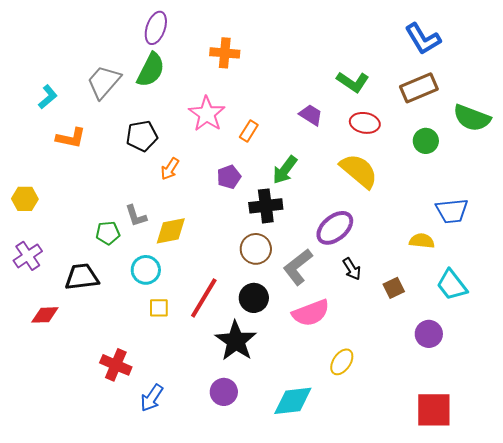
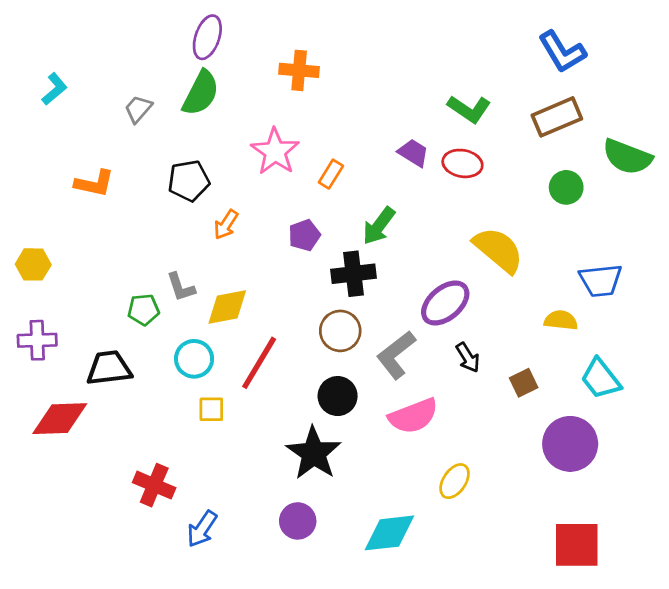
gray trapezoid: (104, 82) -> (138, 109), size x0.6
cyan L-shape: (48, 97) -> (54, 89), moved
red ellipse: (365, 123) -> (462, 163), moved
yellow semicircle: (359, 171) -> (498, 250), moved
purple cross: (28, 256) -> (37, 340), turned 32
red line: (204, 298) -> (259, 363), moved
red diamond: (45, 315) -> (60, 419), size x1.5
purple circle: (429, 334) -> (570, 444), size x1.5

